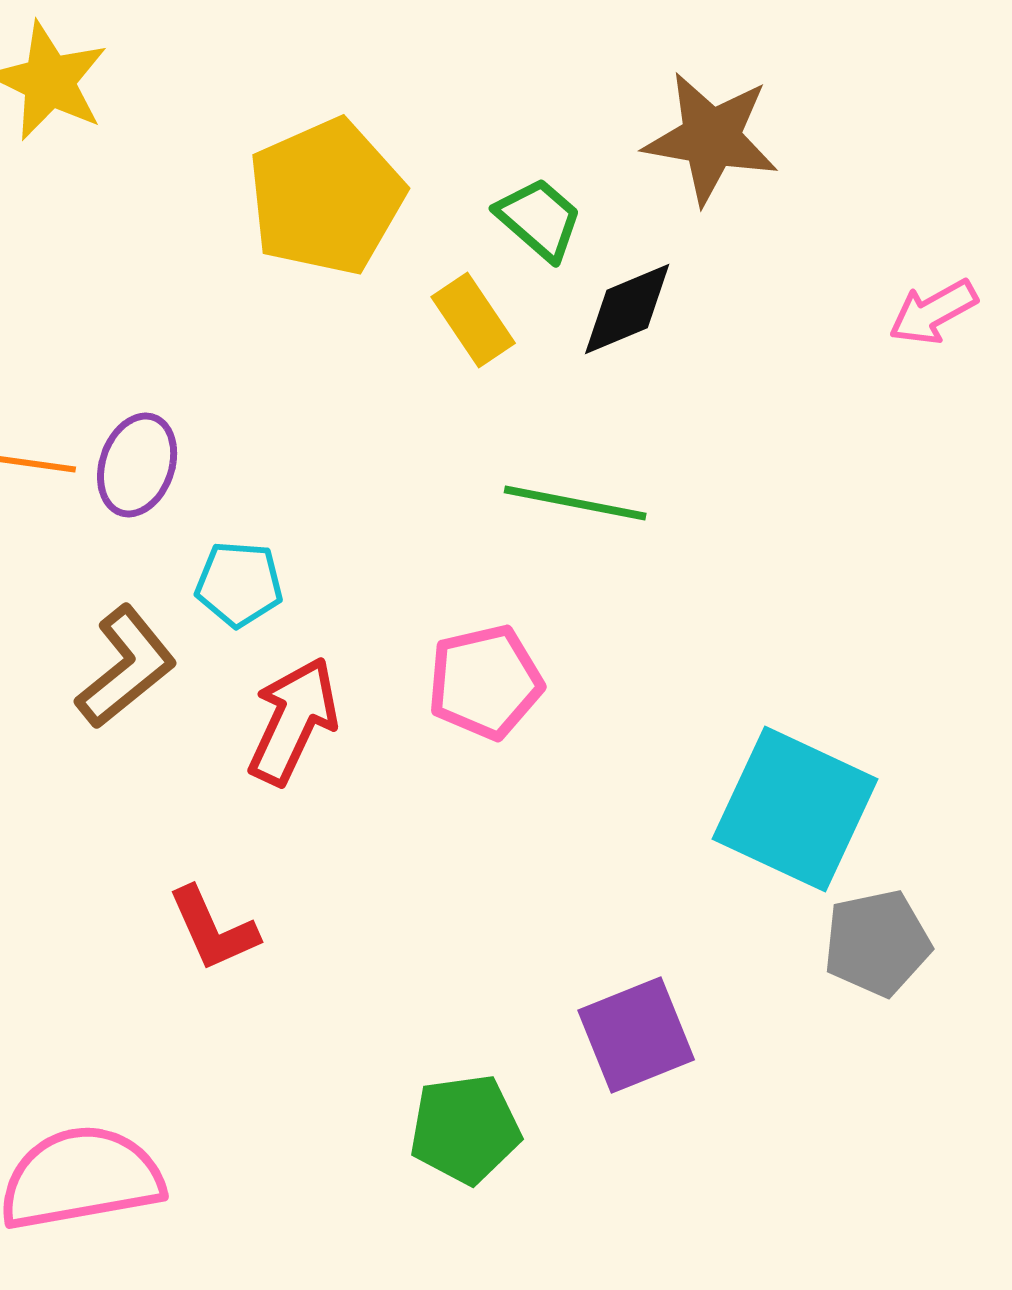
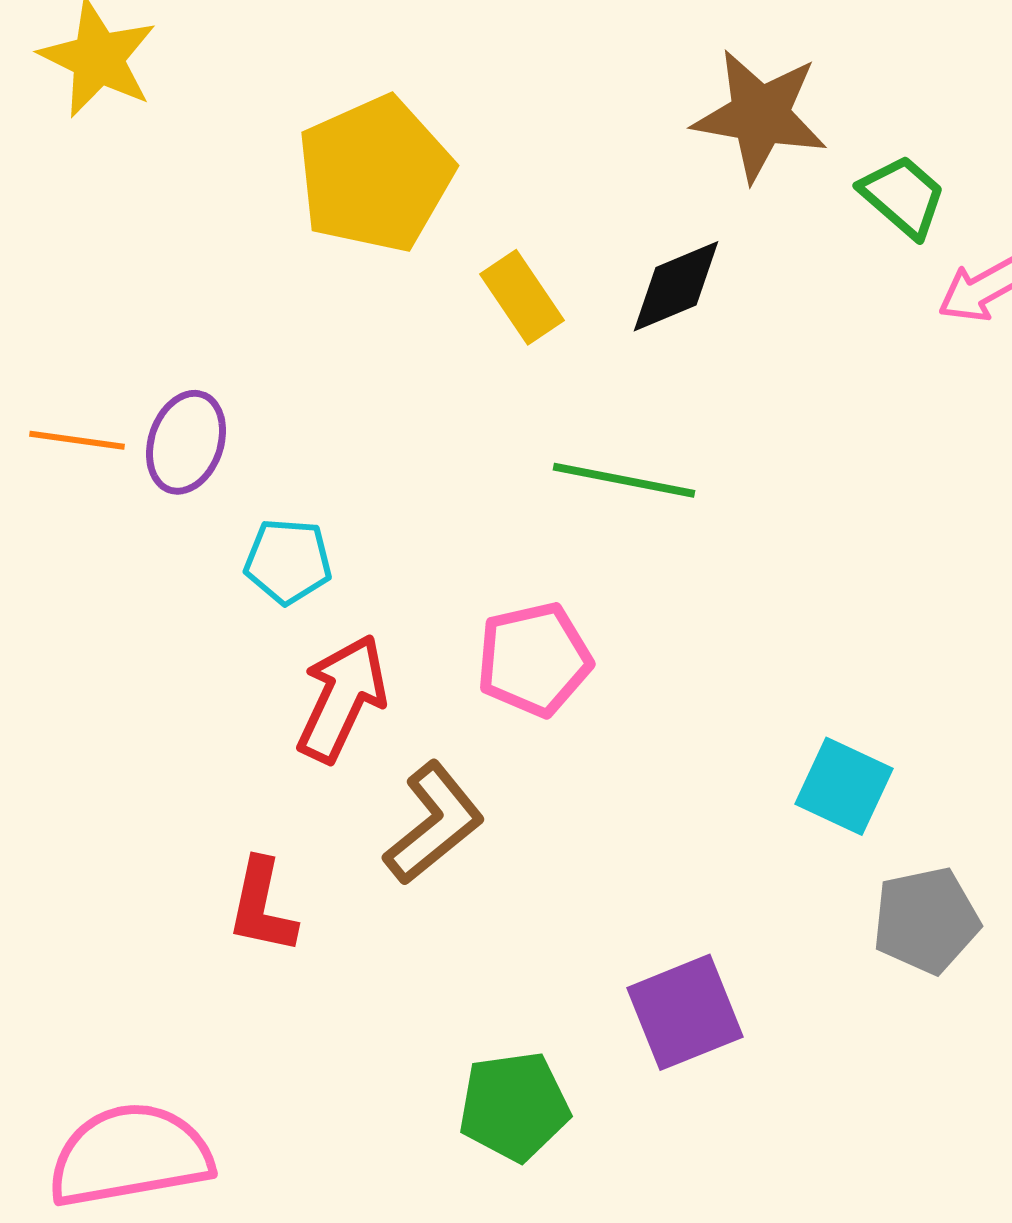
green trapezoid: (539, 219) -> (903, 196), moved
brown L-shape: (126, 667) -> (434, 823), moved
cyan square: (795, 809) -> (844, 786), size x0.6
red L-shape: (213, 929) -> (262, 906), turned 36

